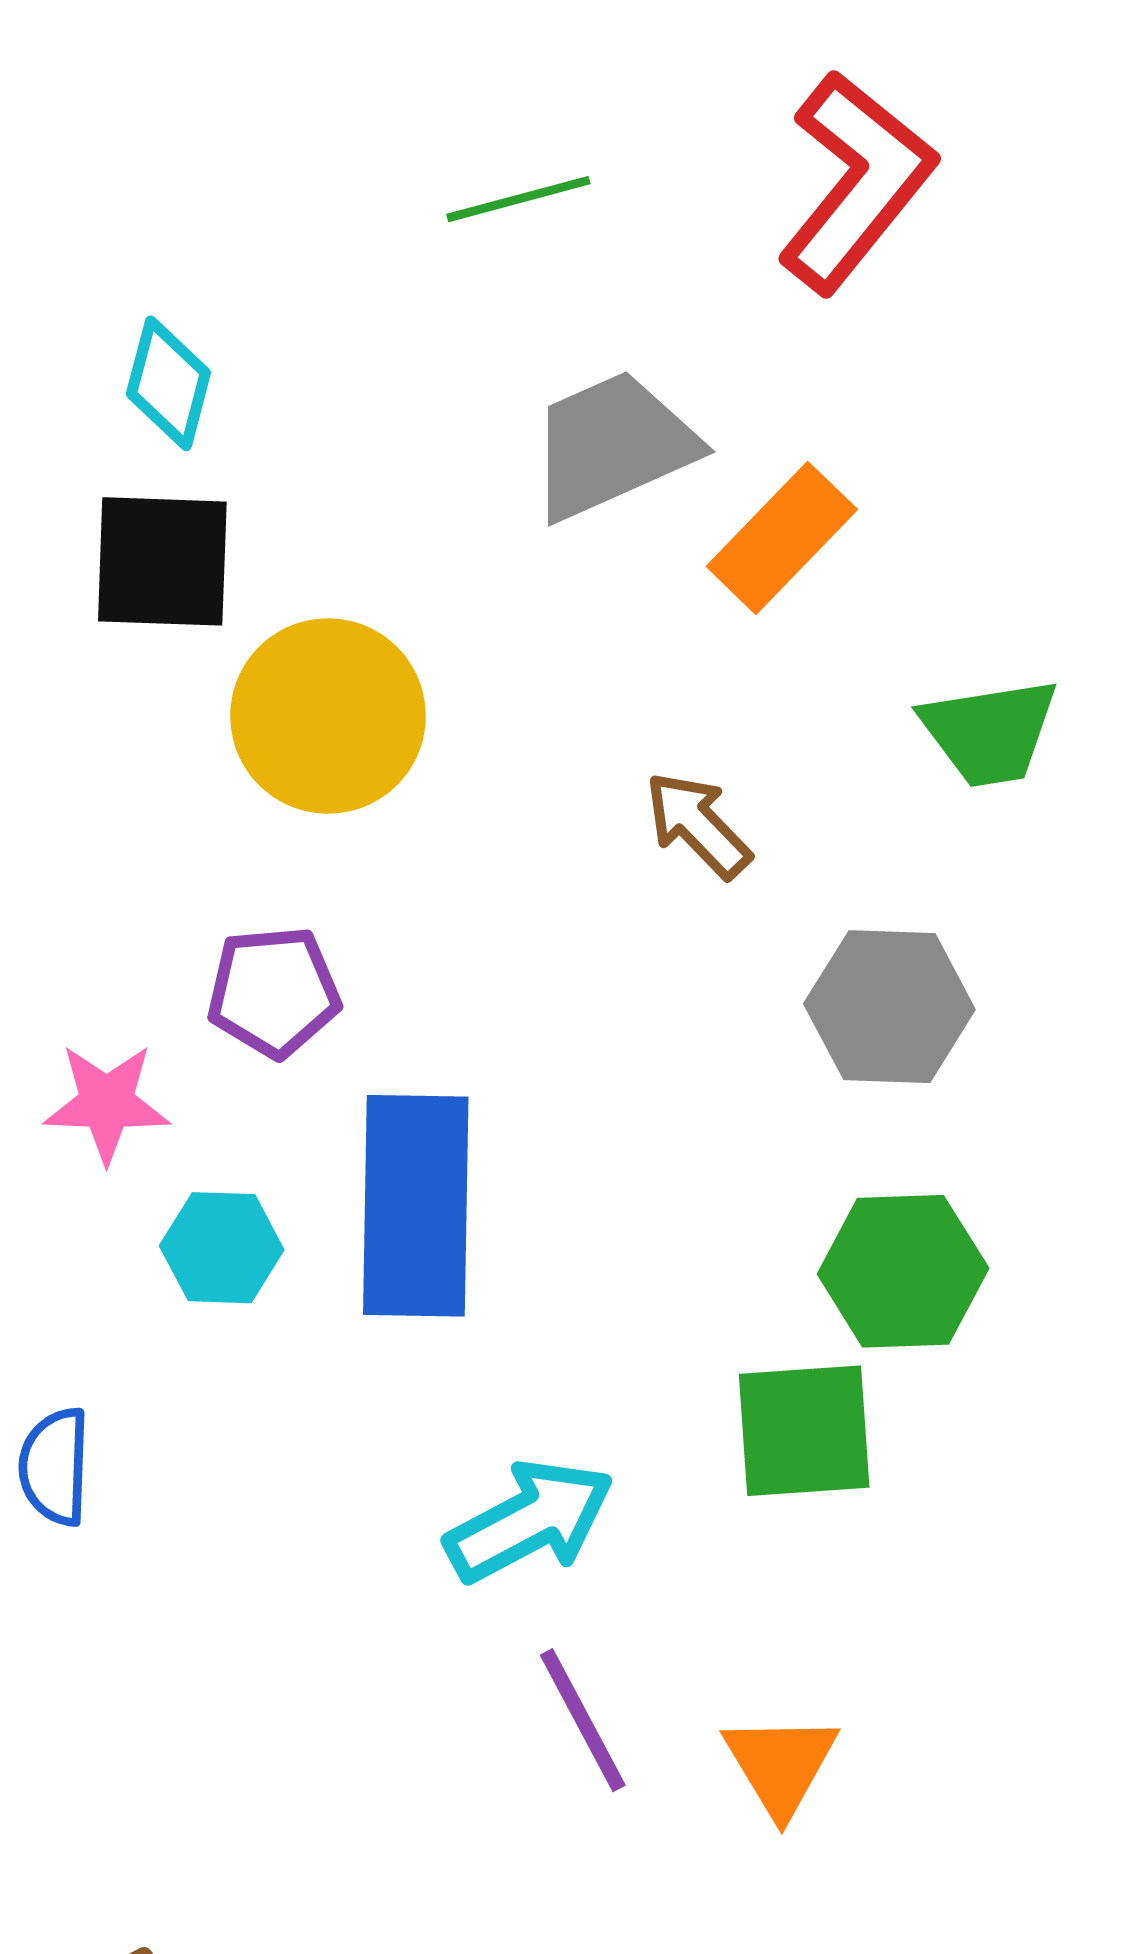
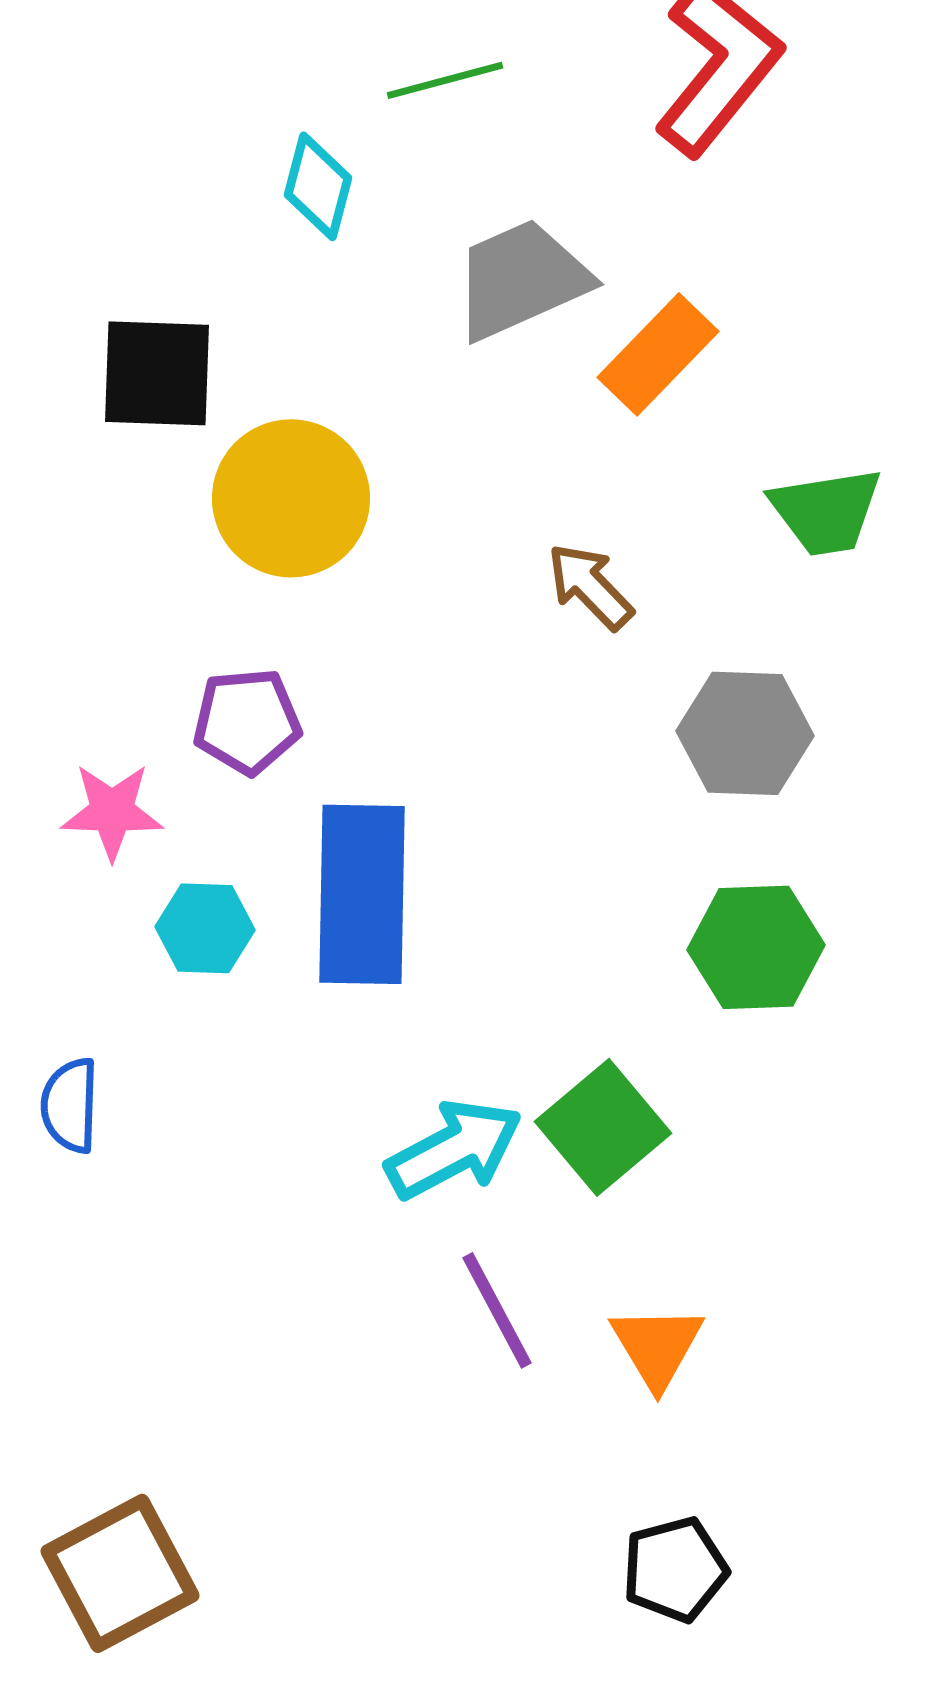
cyan diamond: (168, 383) -> (318, 186), moved
green square: (804, 1431) -> (603, 1127), moved, turned -36

